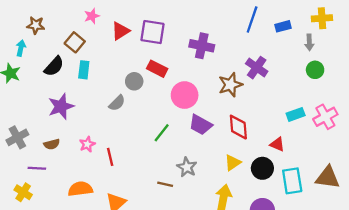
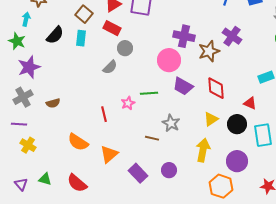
brown square: (75, 42) -> (84, 14), moved
purple cross: (202, 46) -> (184, 36), moved
red rectangle: (157, 69) -> (112, 28), moved
purple star: (61, 106) -> (29, 67), moved
green line: (162, 133) -> (149, 93), turned 48
pink star: (87, 144) -> (128, 103), moved
purple line: (37, 168) -> (19, 124), moved
orange semicircle: (80, 189) -> (78, 142), turned -140

